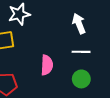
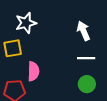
pink semicircle: (47, 65) -> (33, 71), moved

